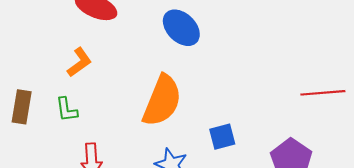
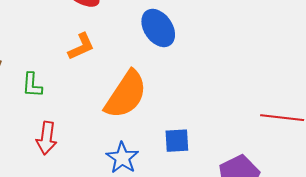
orange L-shape: (79, 62) -> (81, 47), moved

